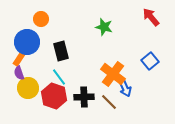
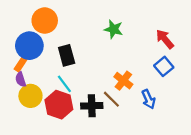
red arrow: (151, 17) -> (165, 39), moved
orange circle: (41, 19) -> (45, 21), size x1.5
orange cross: (113, 74) -> (123, 81), size x0.7
blue arrow: (125, 88) -> (148, 99), moved
brown line: (109, 102) -> (111, 99), moved

